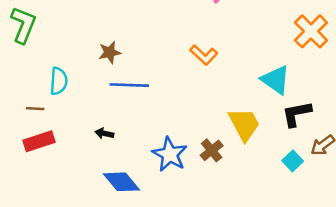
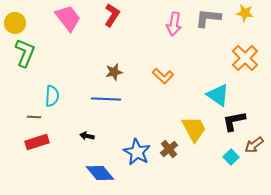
brown star: (110, 52) -> (114, 72), moved

